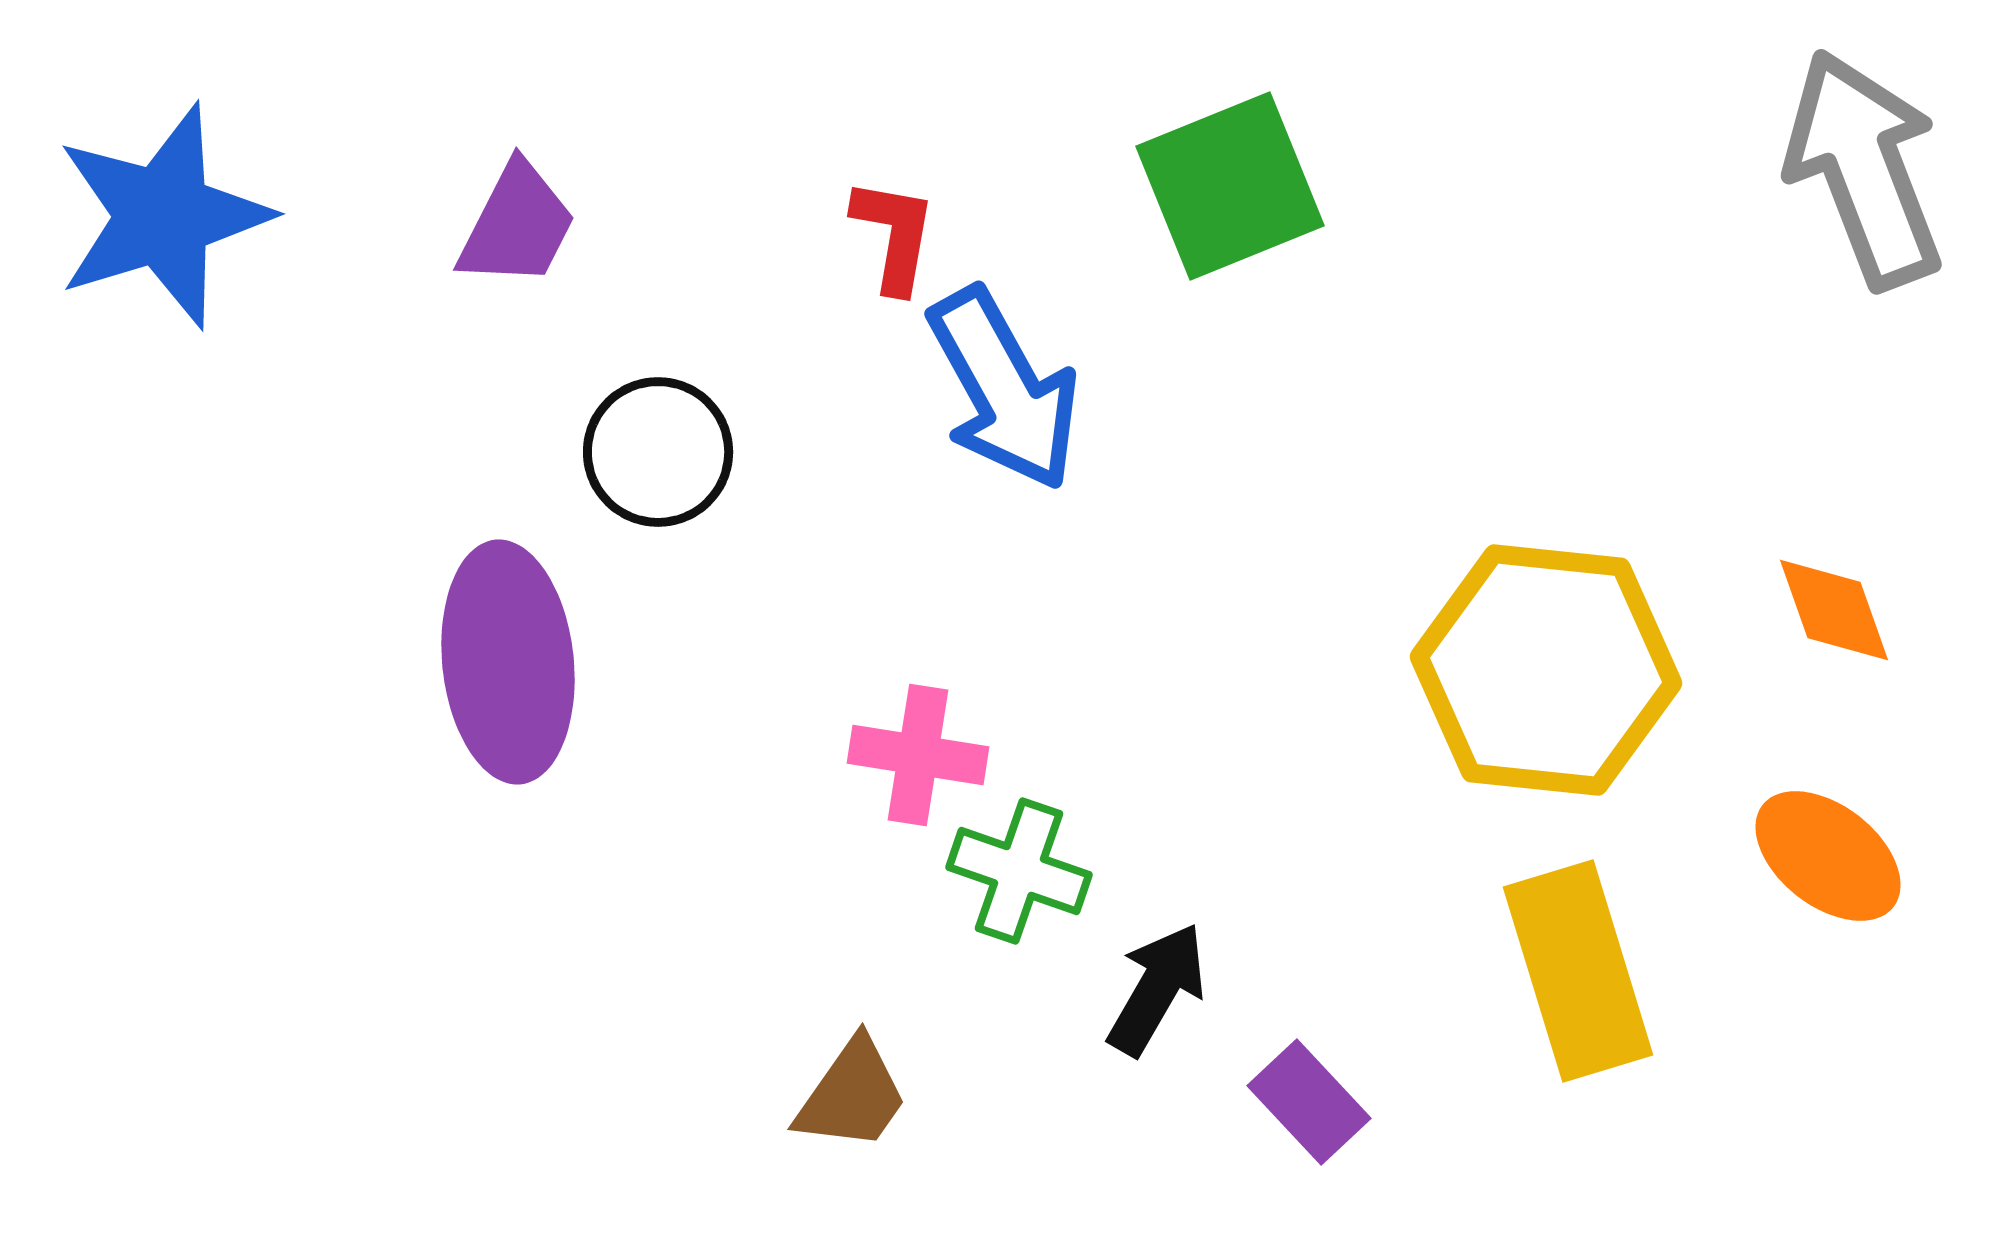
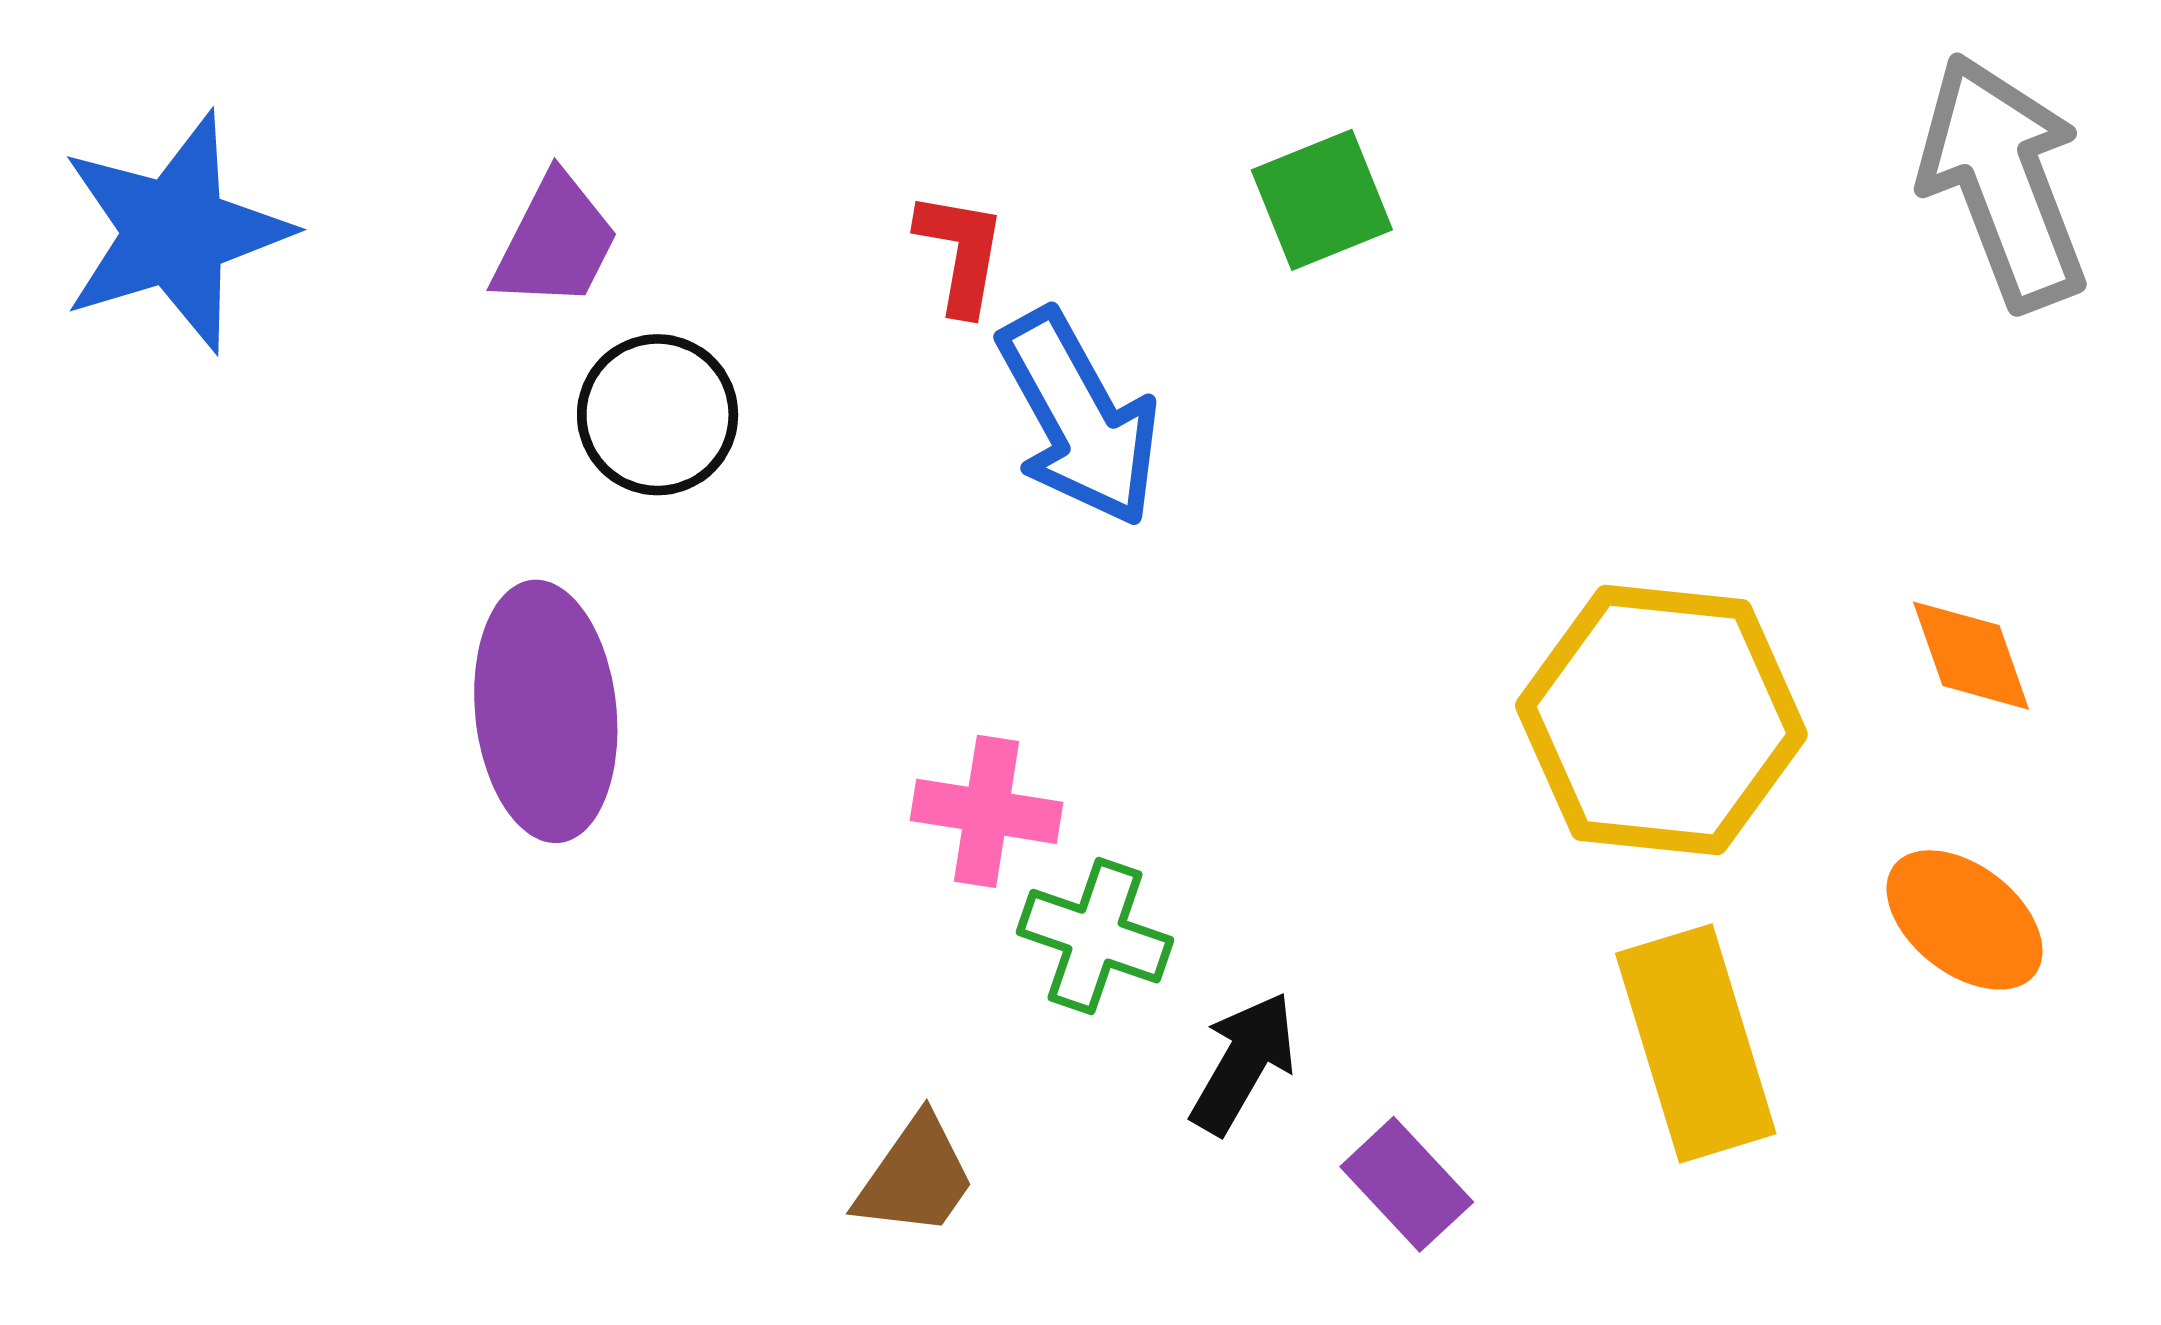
green square: (1230, 186) -> (1322, 200), size x0.7
black circle: (658, 452) -> (658, 415), moved

